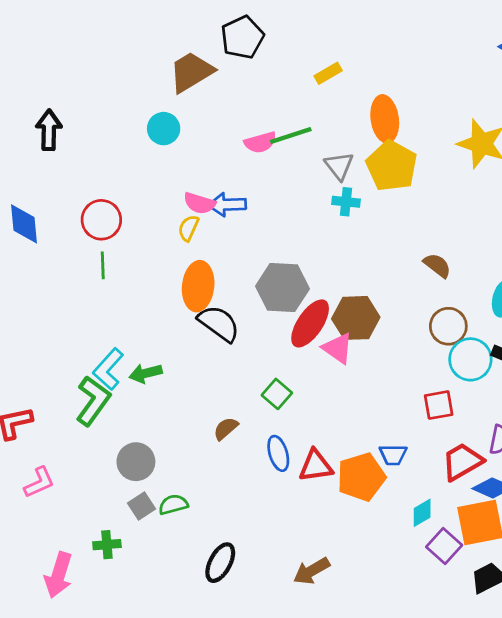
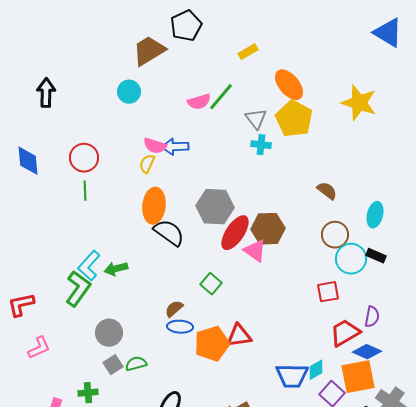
orange ellipse: (385, 119) -> (289, 85), turned -32
green line: (291, 135) -> (221, 97), turned -32
blue ellipse: (278, 453) -> (180, 327), moved, turned -70
blue trapezoid: (393, 455) -> (292, 376), moved, size x1.6
orange pentagon: (361, 477) -> (212, 344), moved

